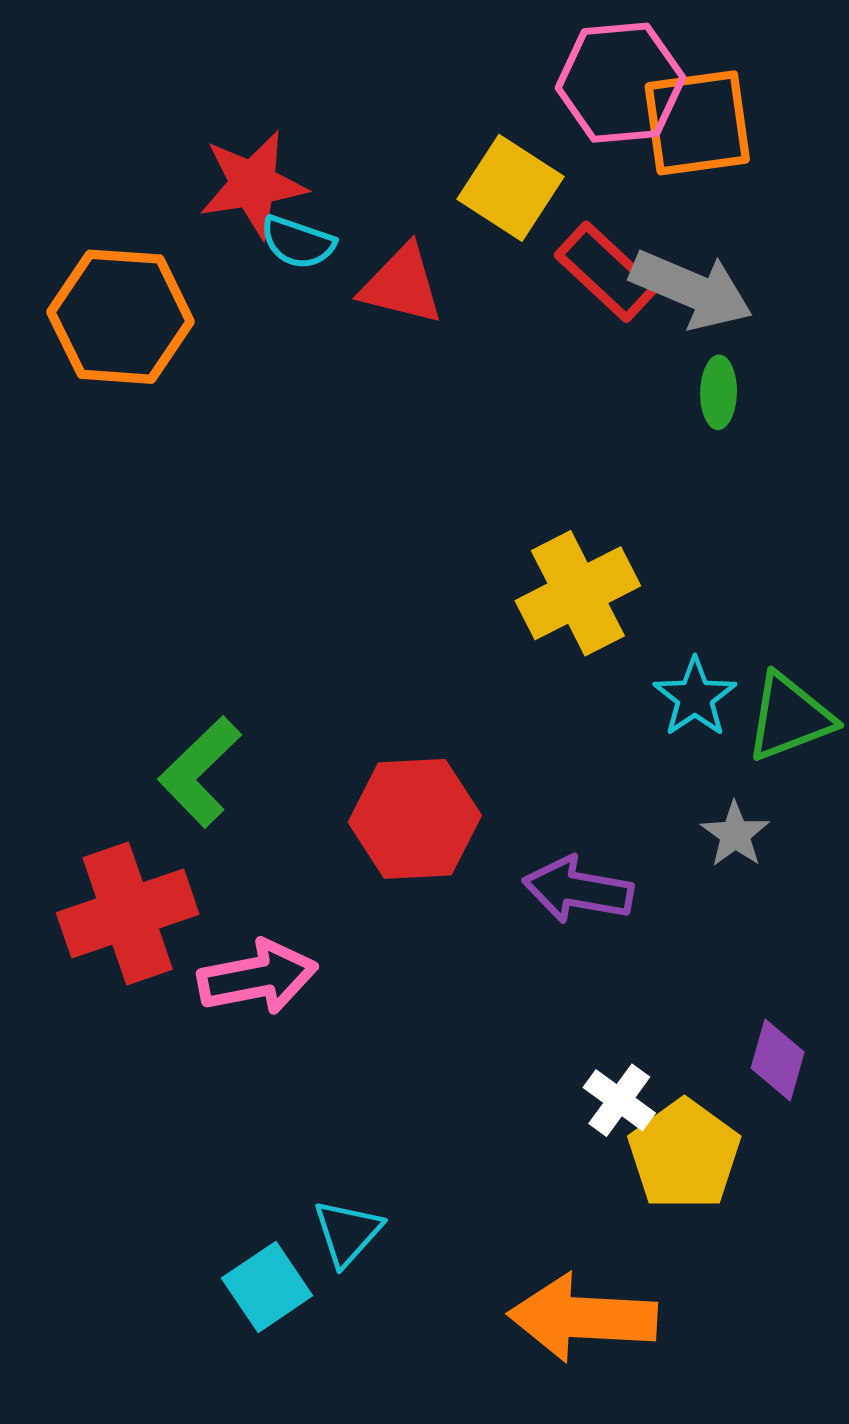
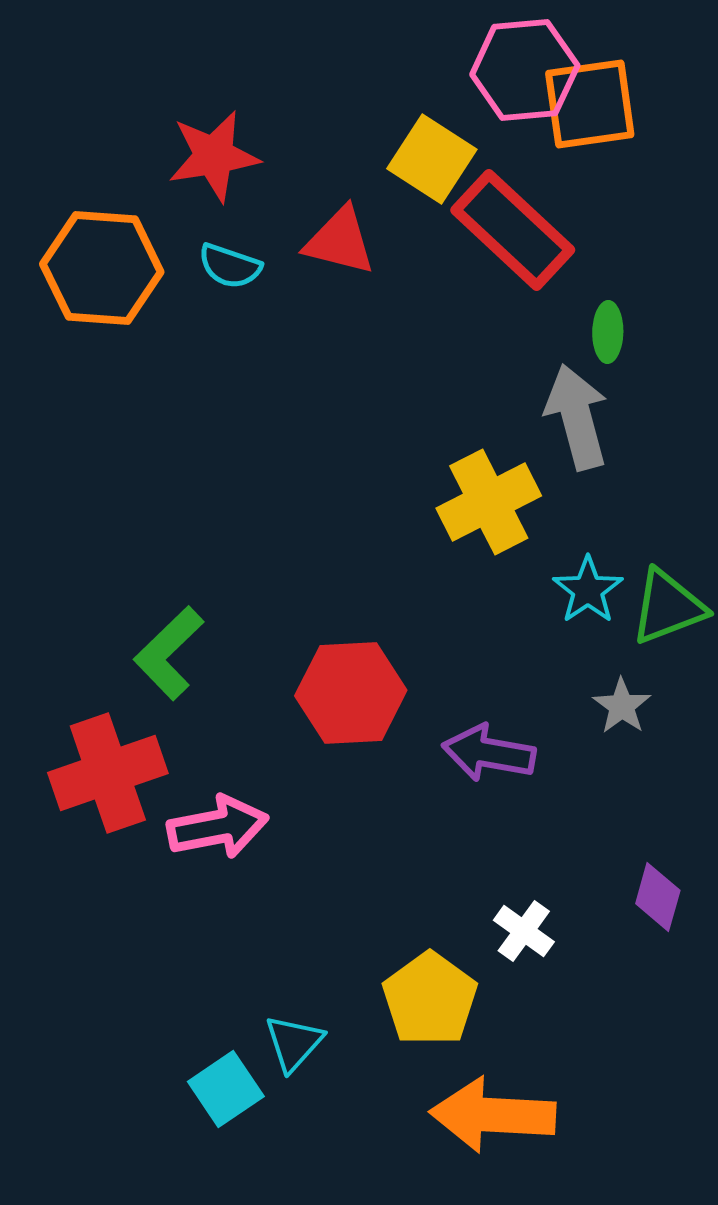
cyan semicircle: (298, 242) -> (230, 266), moved
red rectangle: (606, 272) -> (513, 230), size x1.4
gray arrow: (691, 290) -> (577, 417), moved, turned -128
yellow pentagon: (684, 1155) -> (430, 999), moved

